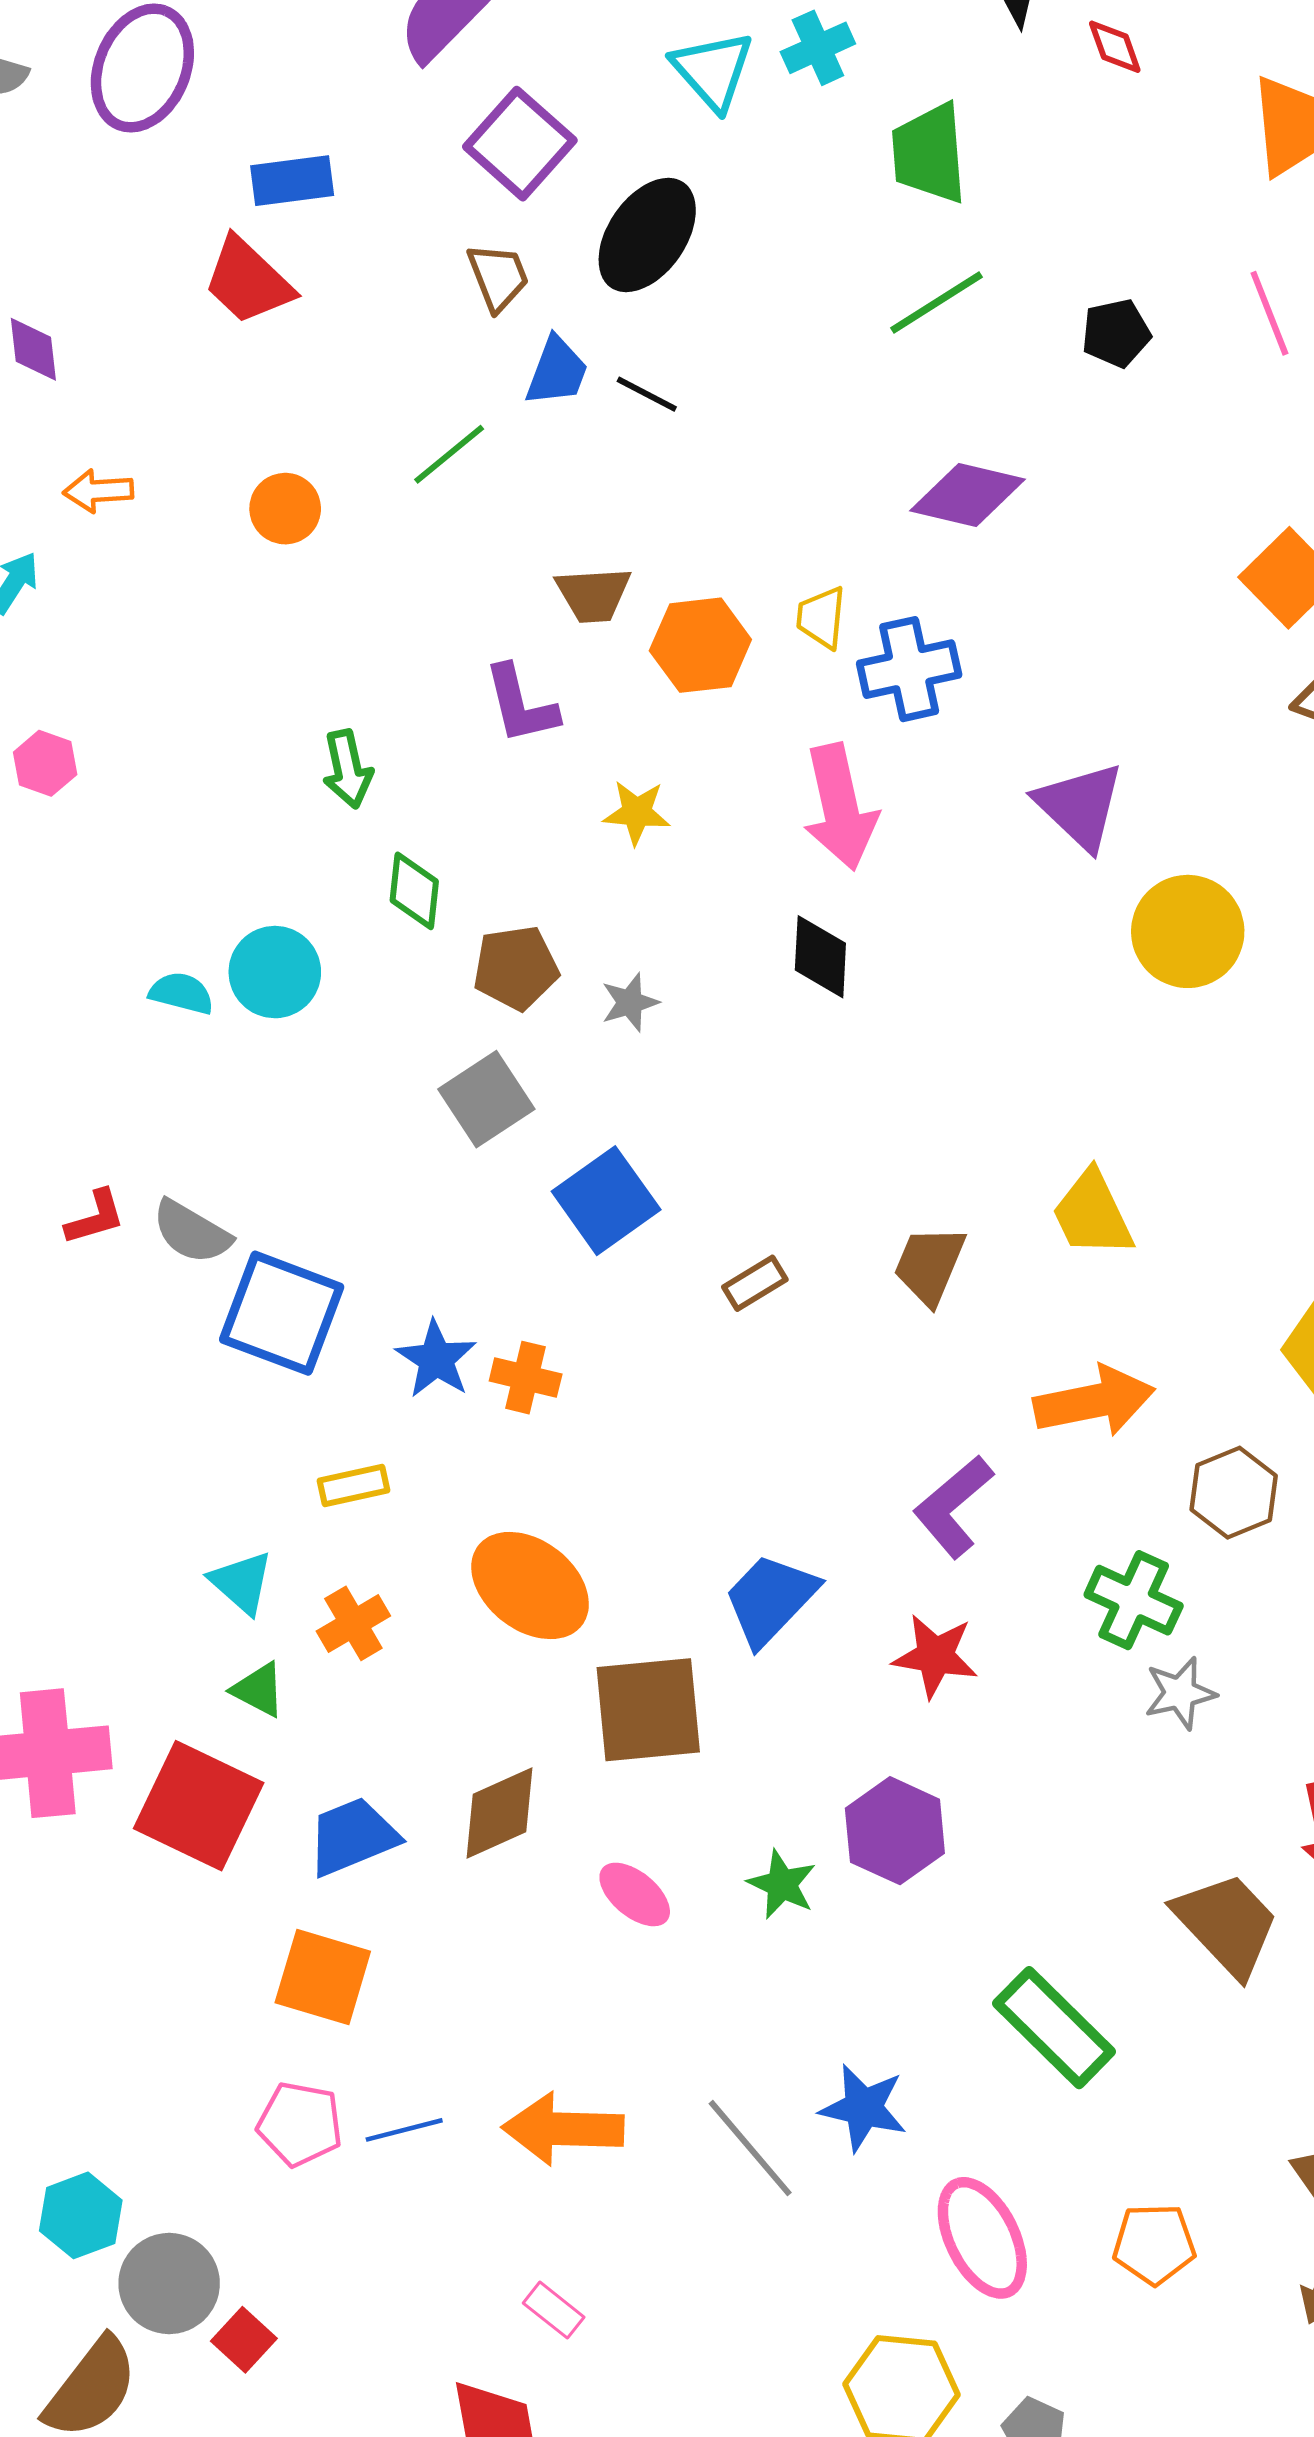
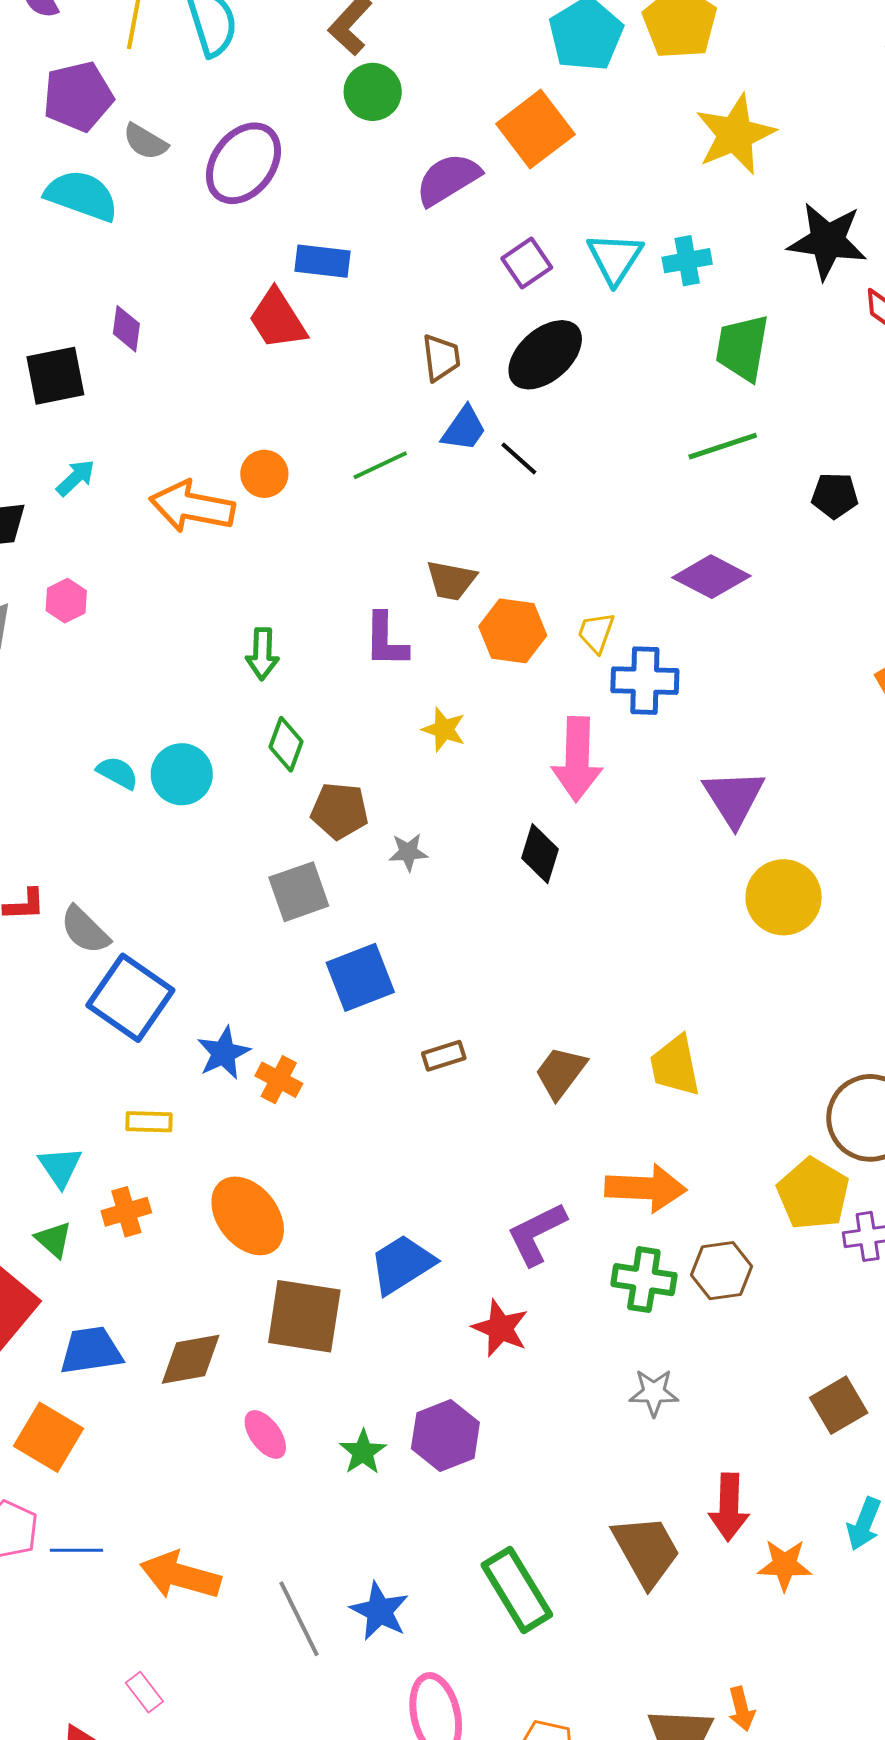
purple square: (520, 144) -> (527, 263), moved, size x0.7
orange arrow: (98, 491) -> (192, 507), moved, size x1.8
green cross: (1134, 1600) -> (644, 1280), moved, turned -30

